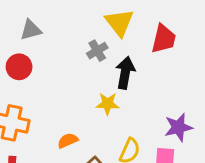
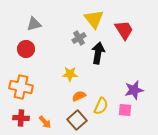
red trapezoid: (164, 39) -> (124, 30), turned -45
yellow star: (108, 104) -> (70, 74), moved
orange semicircle: (68, 141) -> (79, 96), moved

